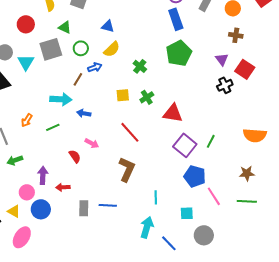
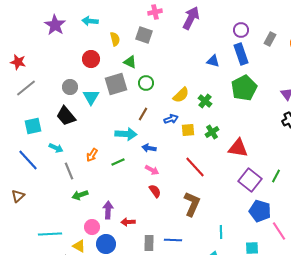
blue triangle: (108, 26) -> (213, 61), moved
yellow semicircle: (112, 49) -> (181, 95), moved
blue arrow: (95, 67) -> (171, 119), moved
pink arrow: (92, 143) -> (152, 170), moved
red semicircle: (75, 156) -> (155, 191), moved

